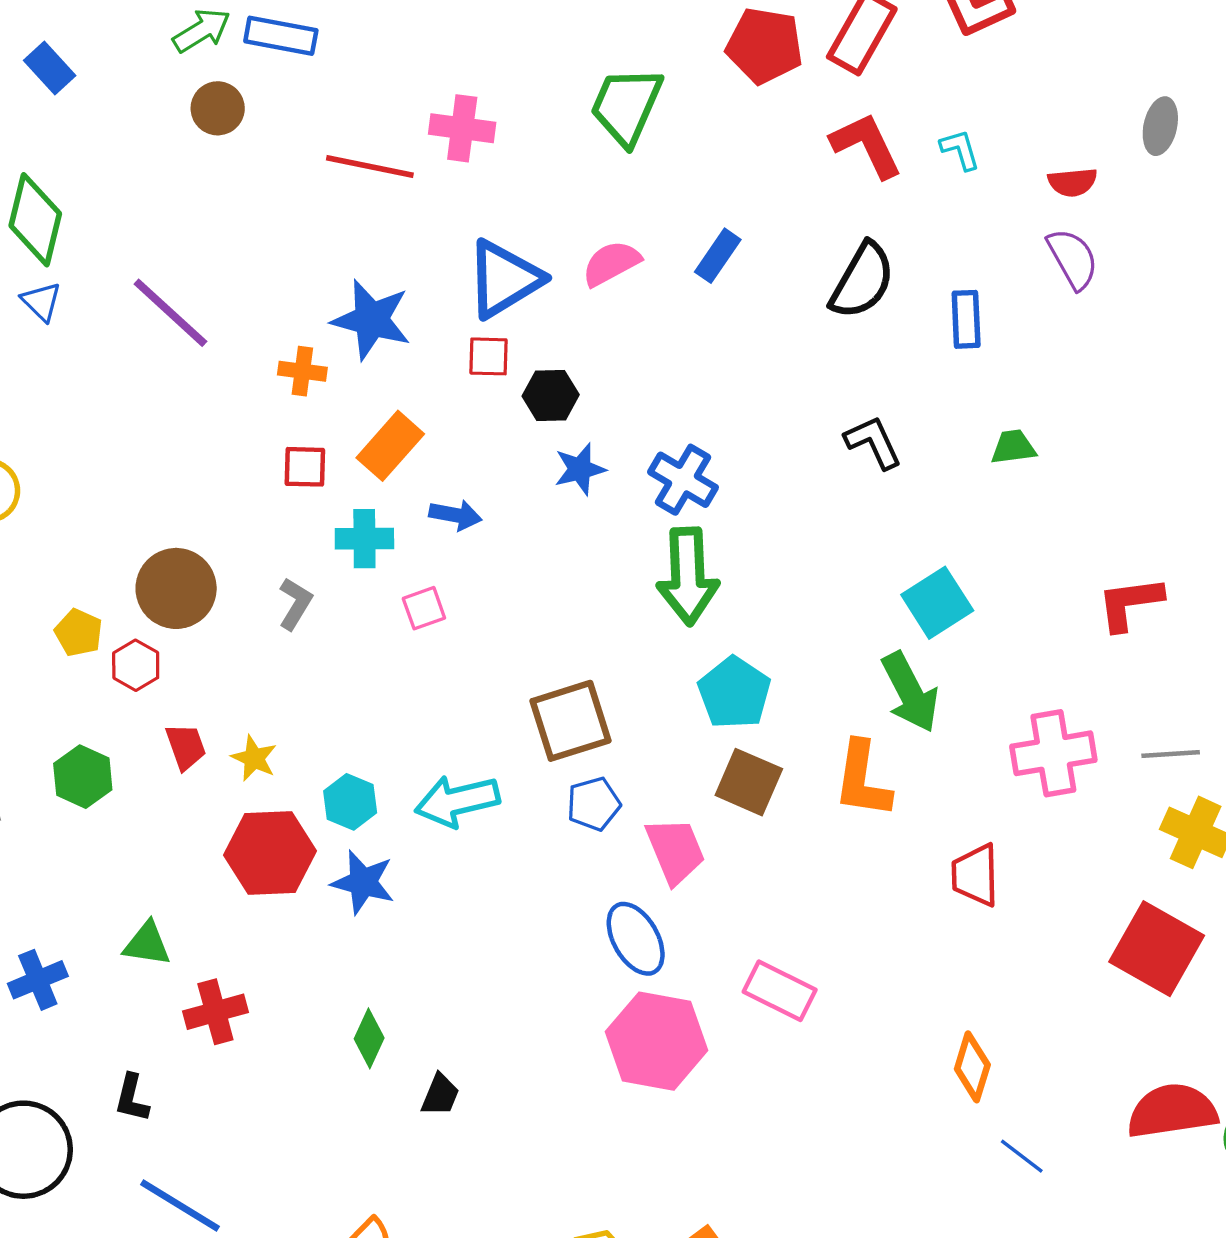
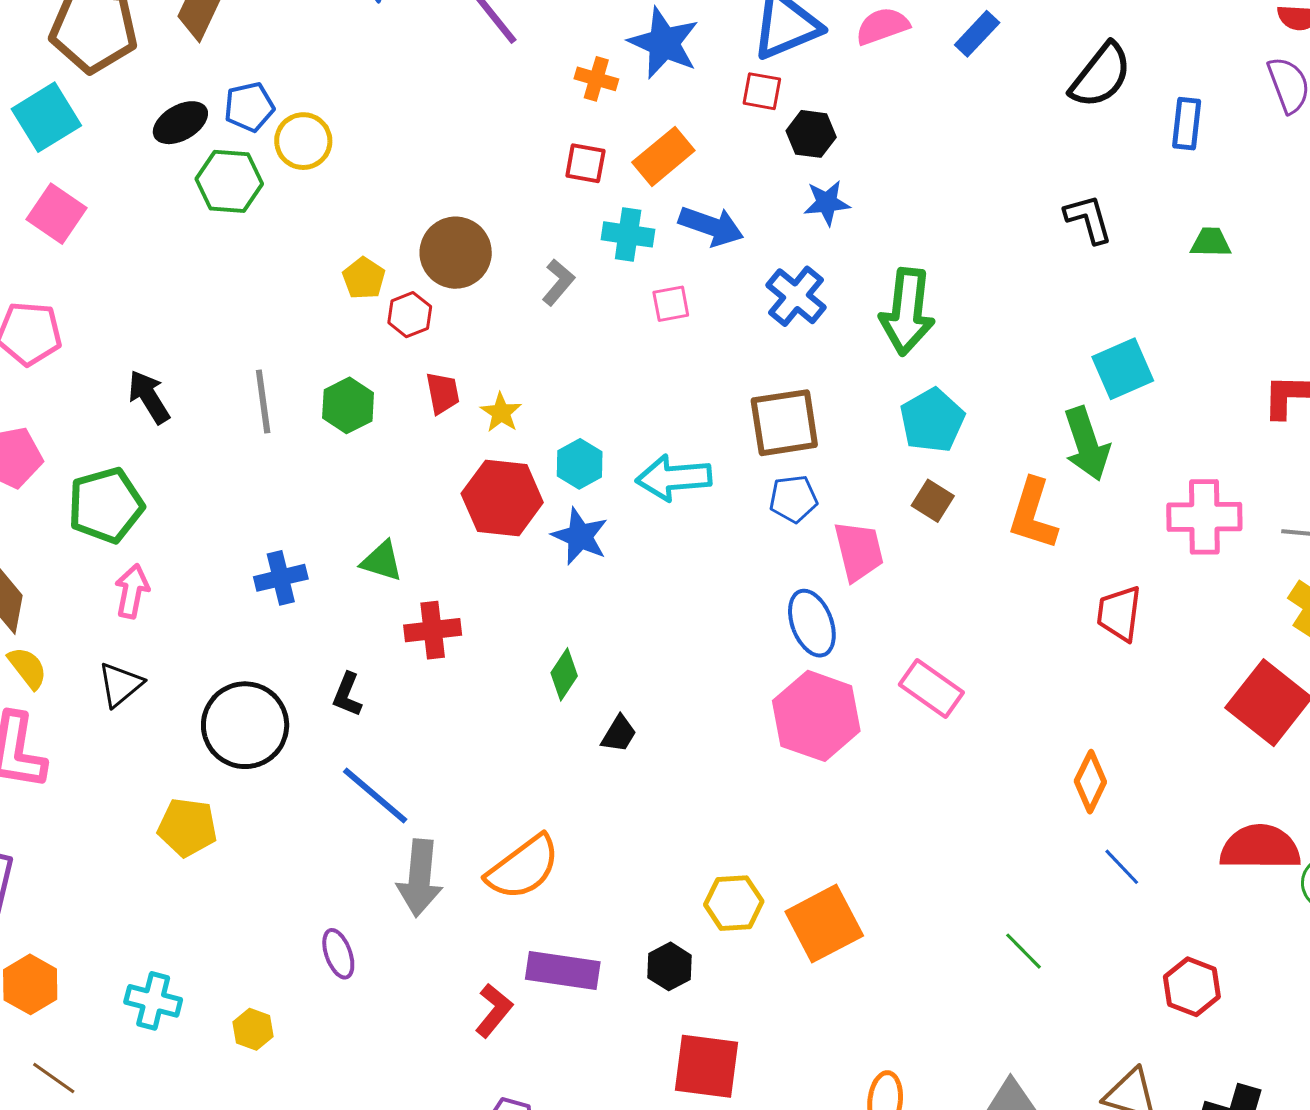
blue cross: (683, 480) -> (796, 296), moved
blue arrow: (455, 515) -> (711, 226), size x1.4
brown square: (749, 782) -> (933, 501), size x0.7

